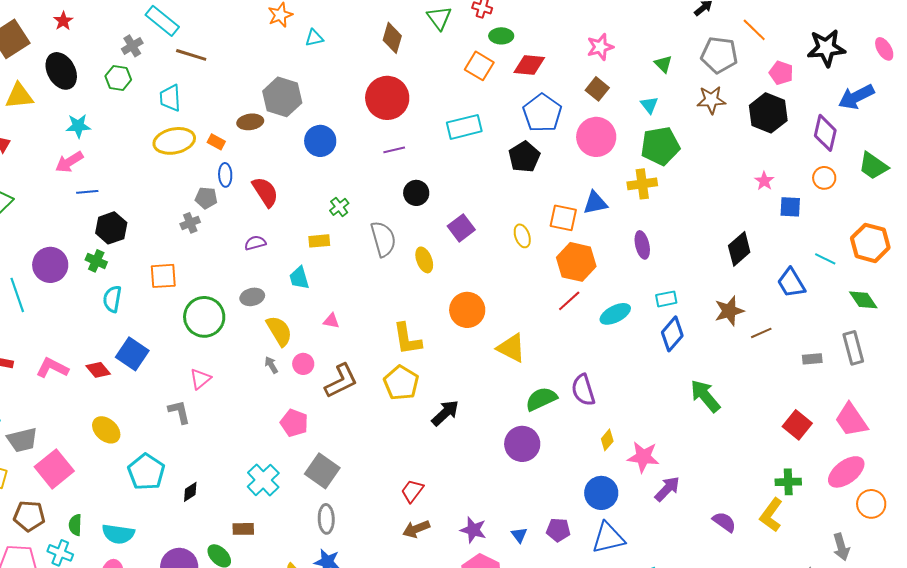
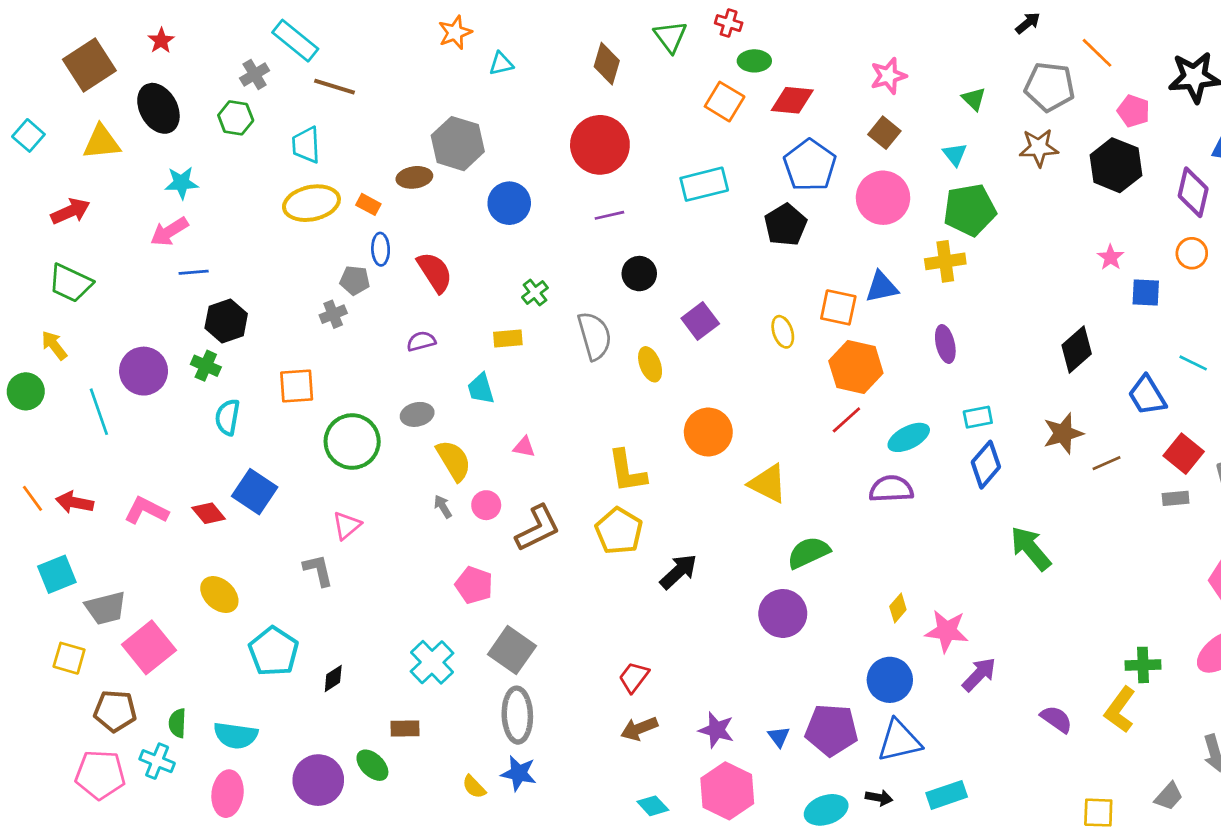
purple semicircle: (583, 390) -> (891, 489), moved, turned 104
red square: (797, 425) -> (1184, 454), moved
gray ellipse: (326, 519) -> (517, 715), size x1.4
purple pentagon: (558, 530) -> (832, 730), size x1.6

